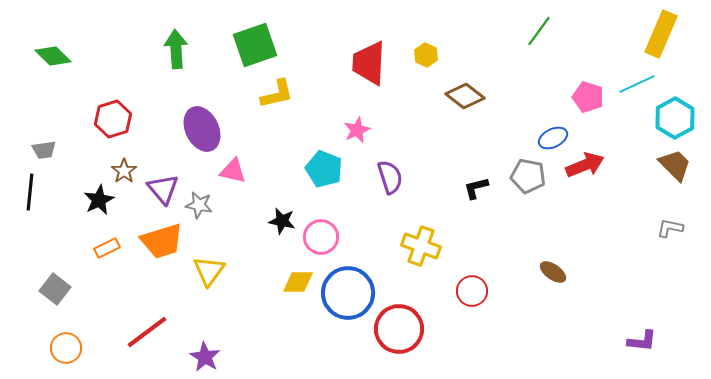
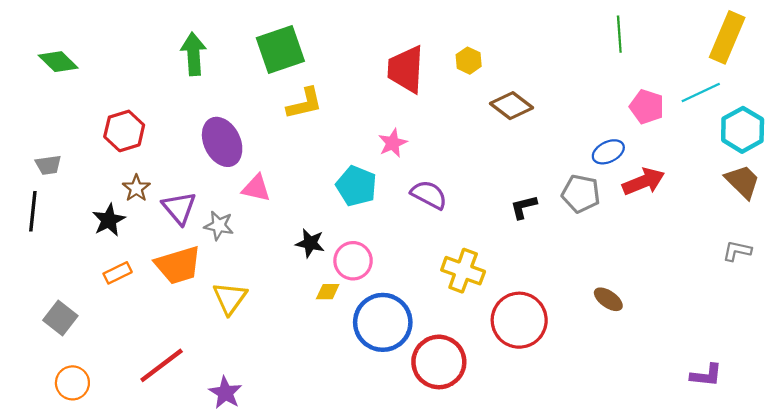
green line: (539, 31) -> (619, 34), moved, turned -40
purple semicircle: (390, 177) -> (429, 195), turned -44
yellow diamond: (298, 282) -> (328, 292), moved, size x0.7
red circle: (472, 291) -> (519, 320), size x1.6

